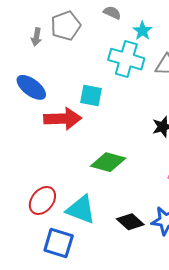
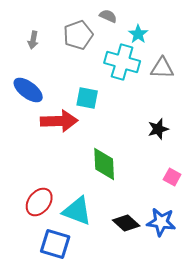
gray pentagon: (66, 26) -> (78, 35), moved
green diamond: (108, 162) -> (104, 164), turned 72

